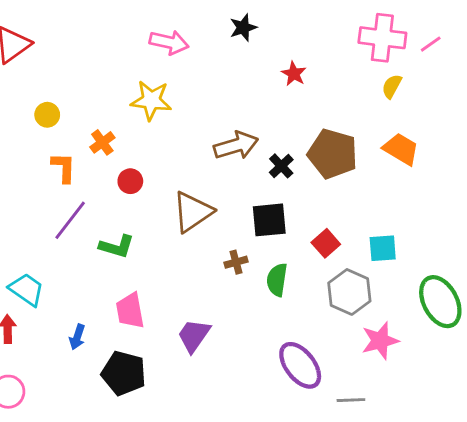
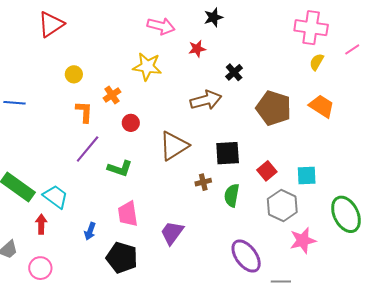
pink line: (431, 44) -> (352, 49), moved
red star: (294, 74) -> (197, 49), moved, turned 30
black cross: (281, 166) -> (234, 72), moved

